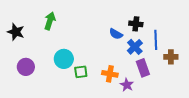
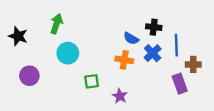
cyan circle: (64, 59) -> (68, 53), moved
purple rectangle: (143, 68) -> (180, 84), moved
orange cross: (110, 74) -> (124, 60), moved
purple star: (127, 85) -> (120, 96), moved

